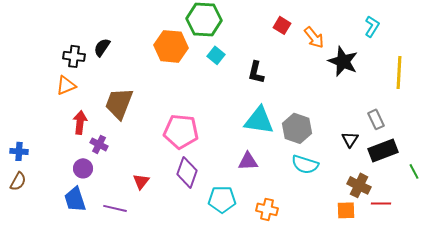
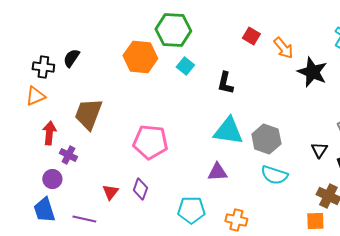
purple diamond: (187, 172) -> (140, 189), moved, size x0.7

